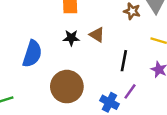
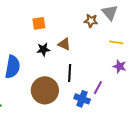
black line: (124, 61) -> (70, 73), moved

